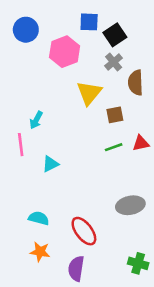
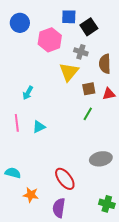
gray cross: (114, 62) -> (81, 52), moved, turned -32
red triangle: (141, 143) -> (109, 94), moved
pink line: (21, 145) -> (17, 123), moved
green line: (114, 147) -> (88, 114), turned -40
cyan semicircle: (39, 218) -> (13, 173), moved

